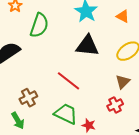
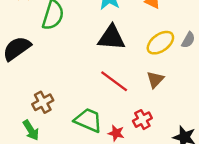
red line: (68, 81) -> (114, 81), moved
red cross: (115, 105) -> (142, 120), moved

